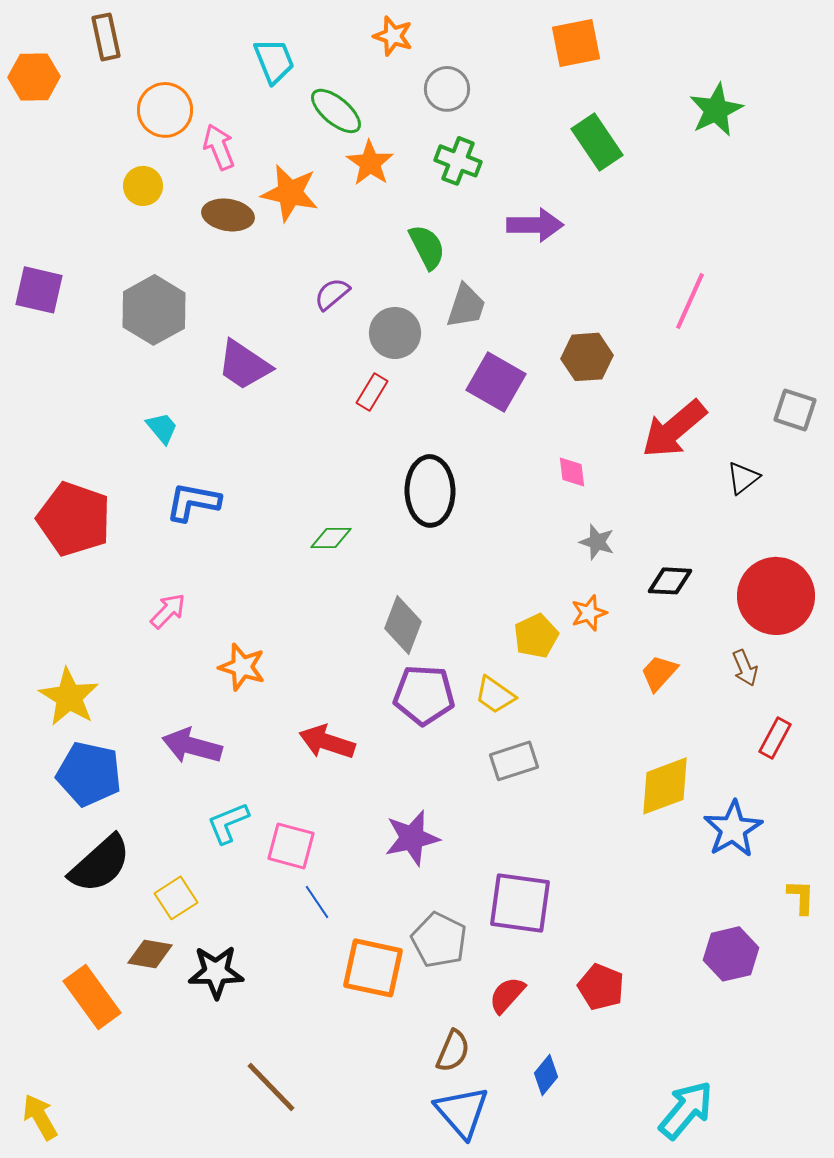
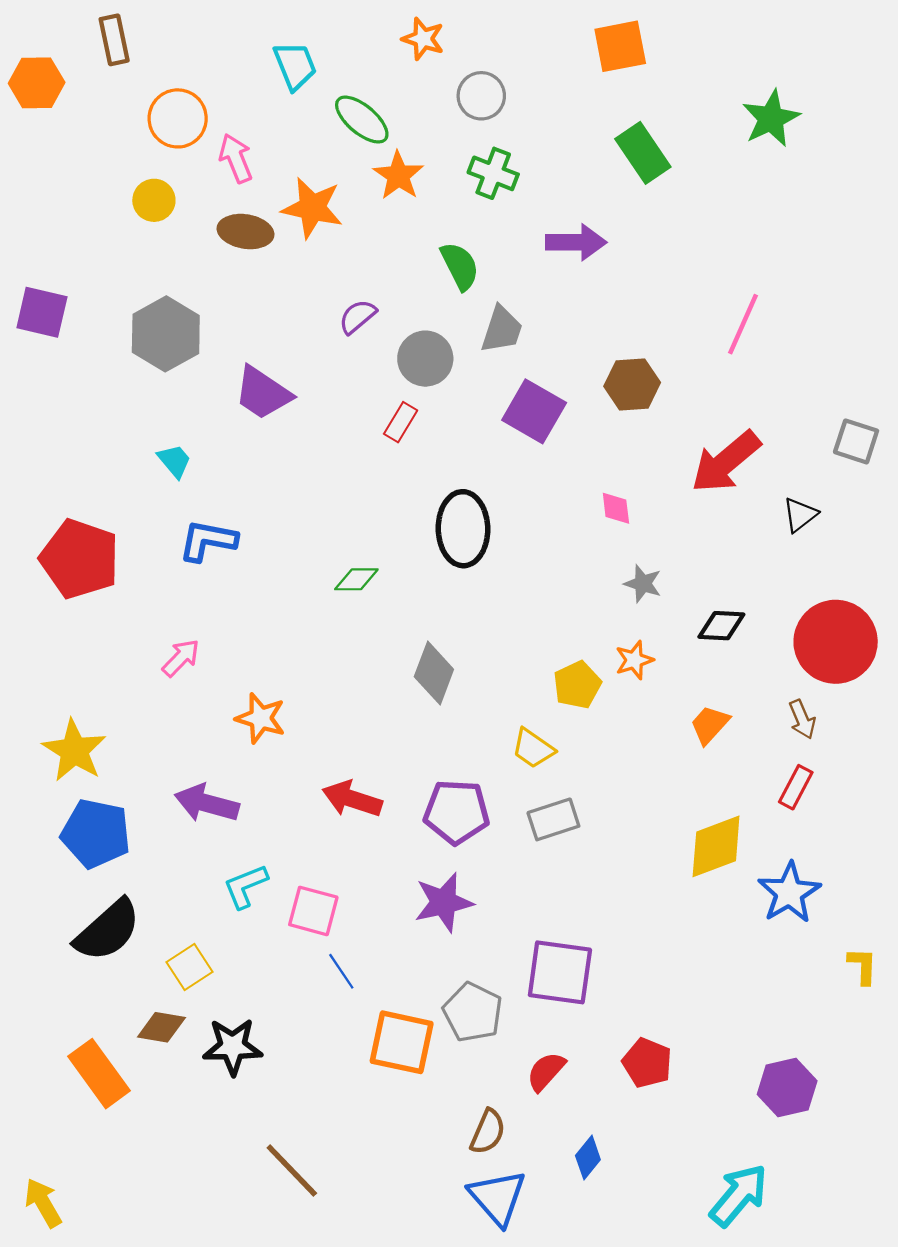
purple pentagon: (424, 695) -> (457, 812), moved
red rectangle: (775, 738) -> (796, 787), moved
purple hexagon: (731, 954) -> (787, 1088), moved

